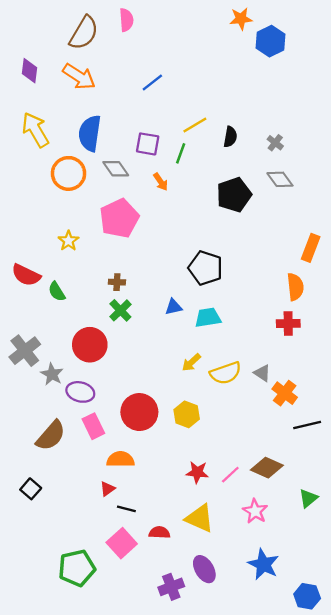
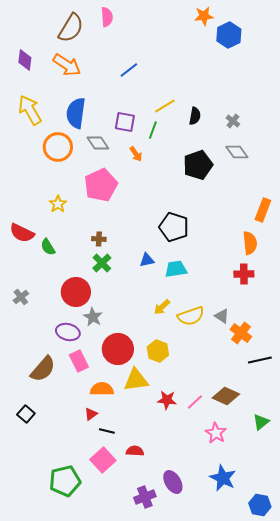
gray cross: (25, 351) -> (21, 297), size x0.6
gray star: (52, 374) -> (93, 317), moved
yellow triangle: (200, 518) -> (136, 380), moved, turned -32

